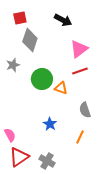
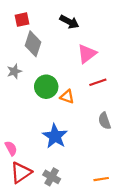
red line: (80, 71) -> (98, 82), moved
gray semicircle: (85, 110) -> (104, 121), moved
blue star: (50, 124) -> (55, 136), size x1.6
orange line: (80, 137) -> (101, 179), moved, turned 56

